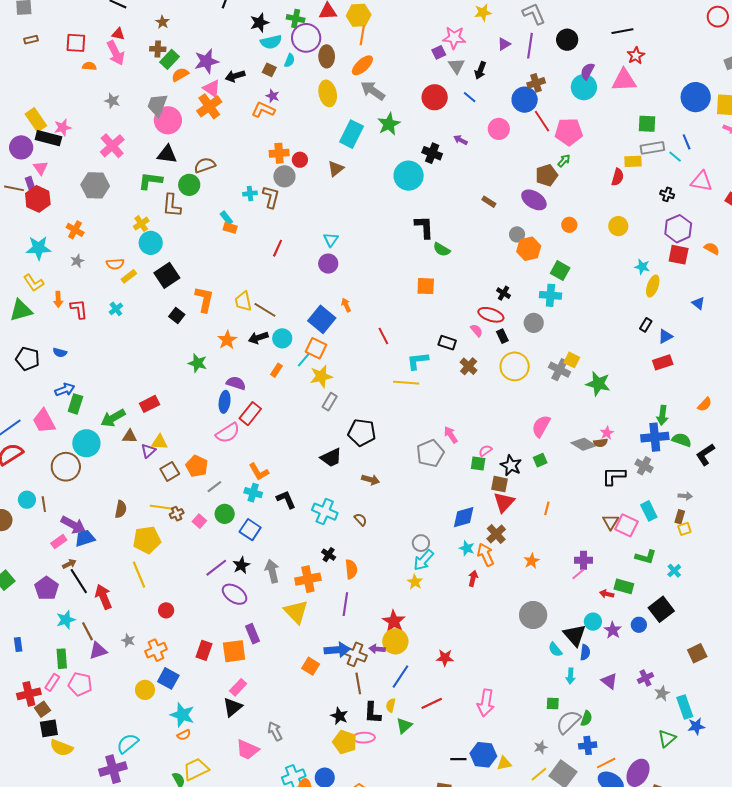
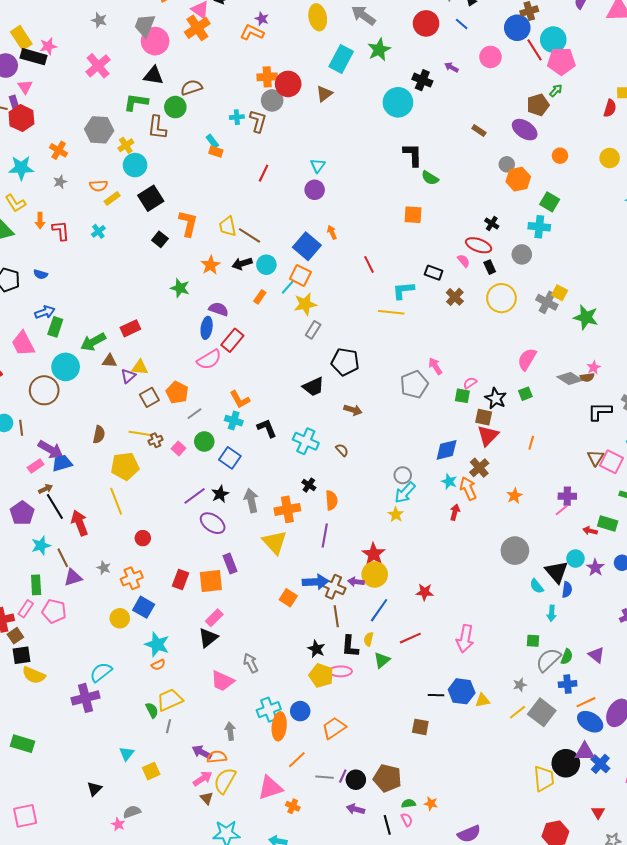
cyan circle: (584, 87) -> (553, 40), moved
red circle: (300, 160) -> (288, 84), size x1.6
gray hexagon: (95, 185) -> (99, 130), moved
purple triangle: (609, 681) -> (596, 655), moved

